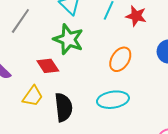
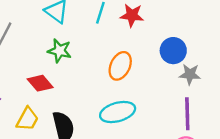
green star: (68, 39) -> (60, 51), size x0.7

